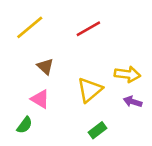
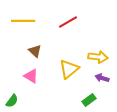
yellow line: (30, 27) -> (23, 21), turned 40
green semicircle: (25, 125) -> (12, 101), moved
green rectangle: (97, 130) -> (89, 100), moved

